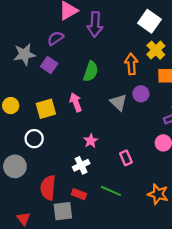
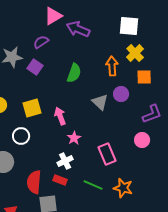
white square: (149, 21) -> (129, 26), turned -30
purple arrow: (95, 24) -> (78, 29), turned 110
pink arrow: (76, 102) -> (60, 116), moved
pink rectangle: (126, 158) -> (107, 154), size x1.5
red rectangle: (79, 194) -> (60, 180), moved
orange star: (158, 194) -> (123, 188), moved

